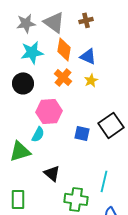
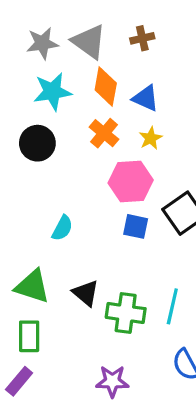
pink hexagon: (49, 111) -> (131, 181), moved
green triangle: (20, 151) -> (32, 286), moved, turned 35
green cross: (76, 199) -> (126, 313), moved

